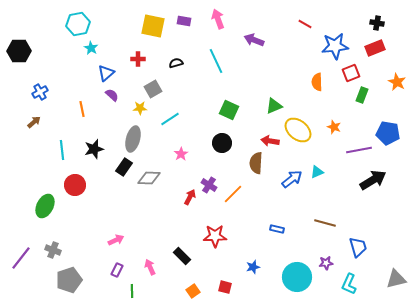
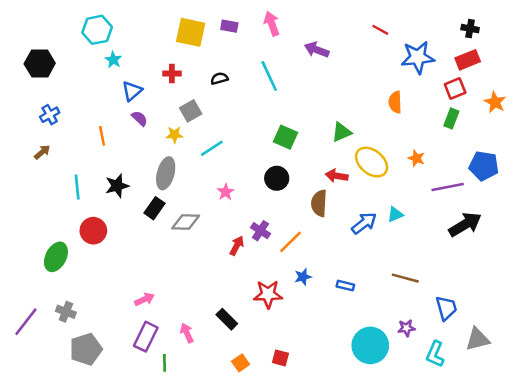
black hexagon: (19, 51) -> (40, 64), moved
red square: (351, 73) -> (455, 88), moved
blue star: (253, 267) -> (303, 277), moved
purple rectangle: (117, 270) -> (146, 337), size x1.6
gray triangle: (396, 279) -> (478, 339), moved

